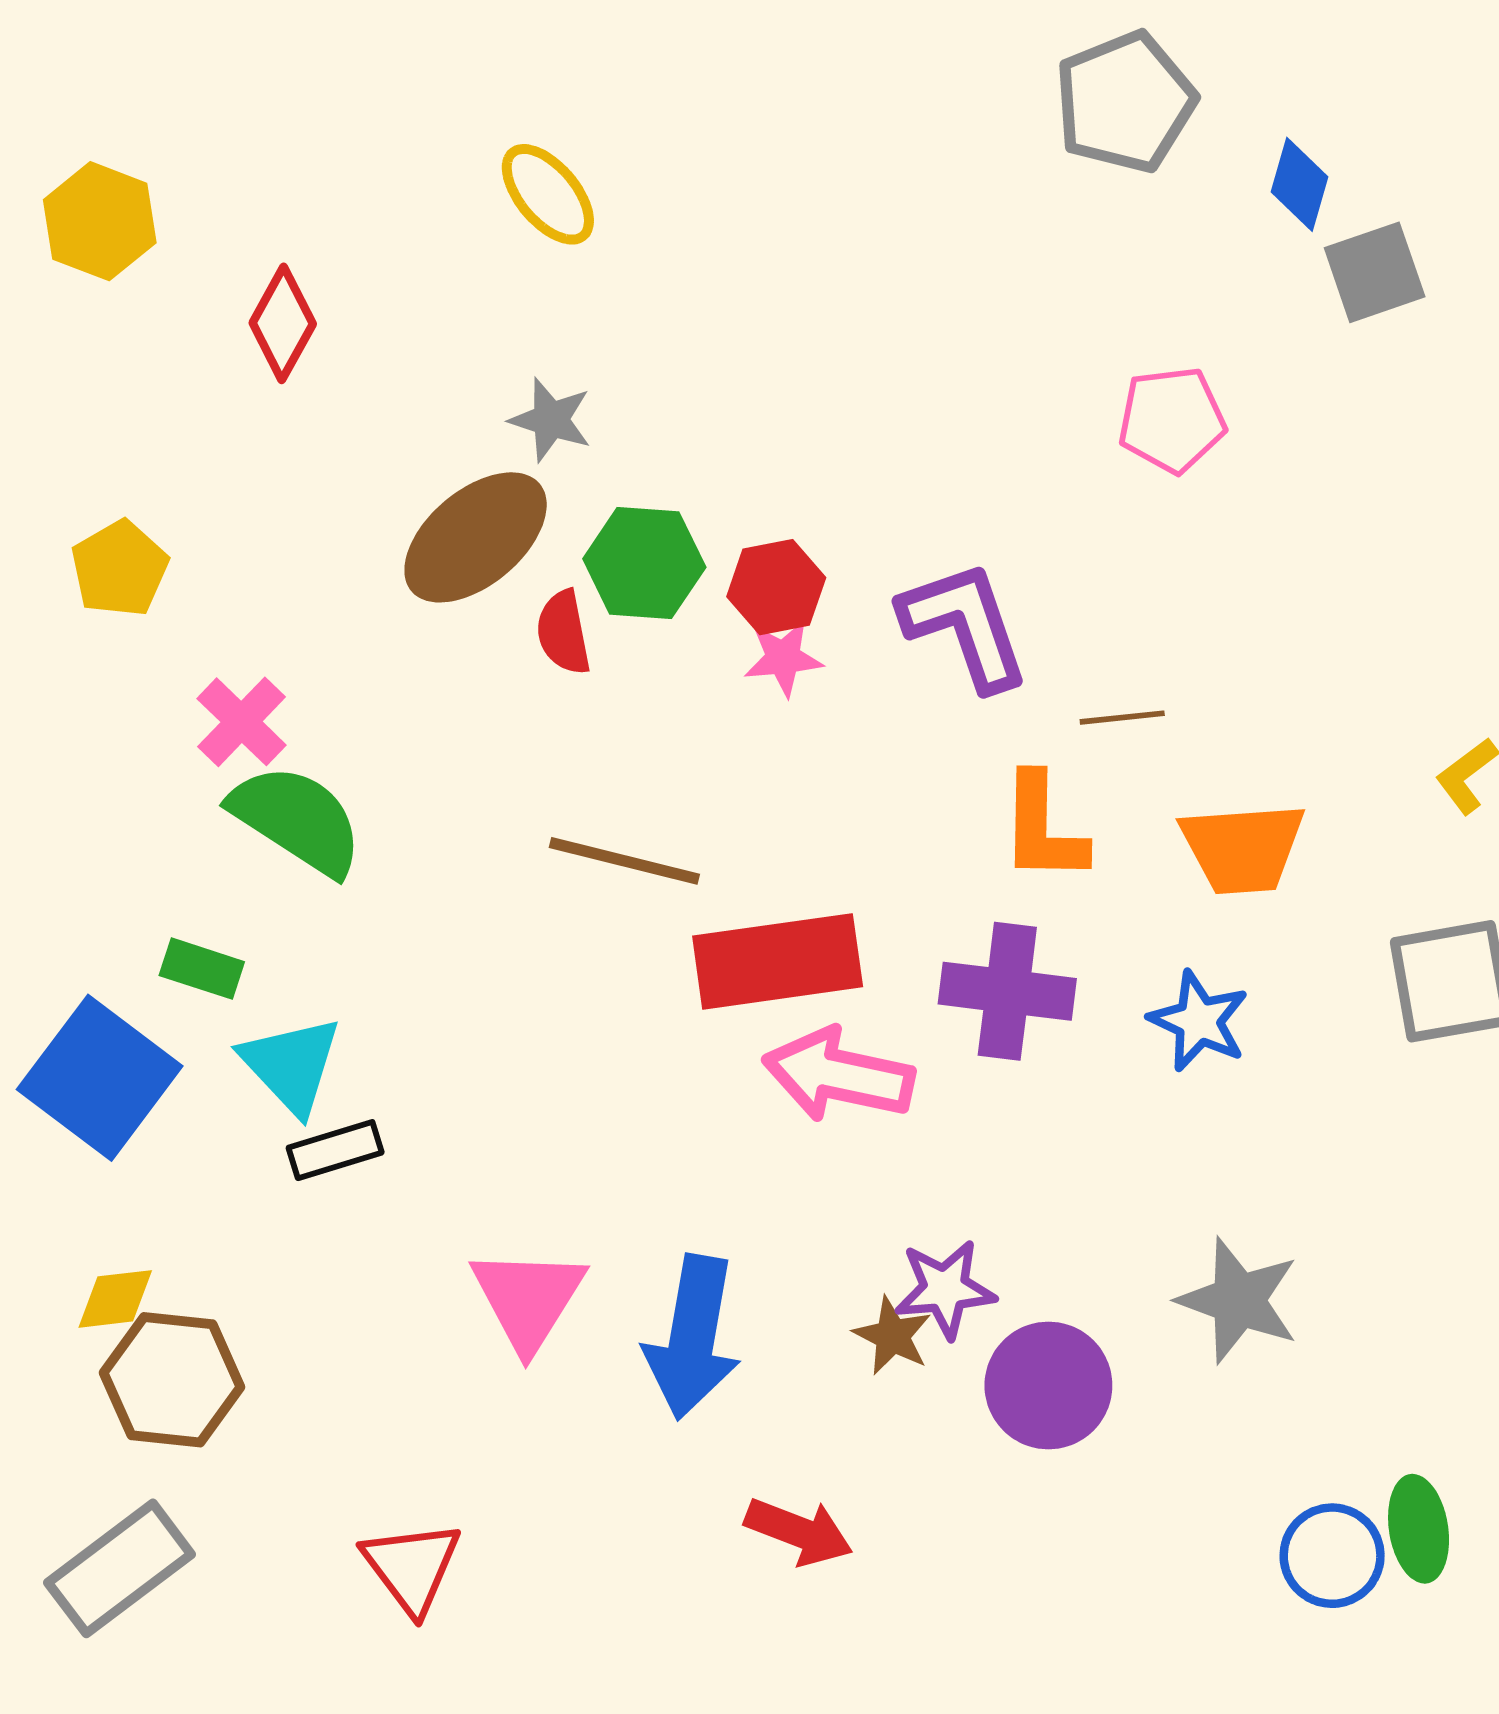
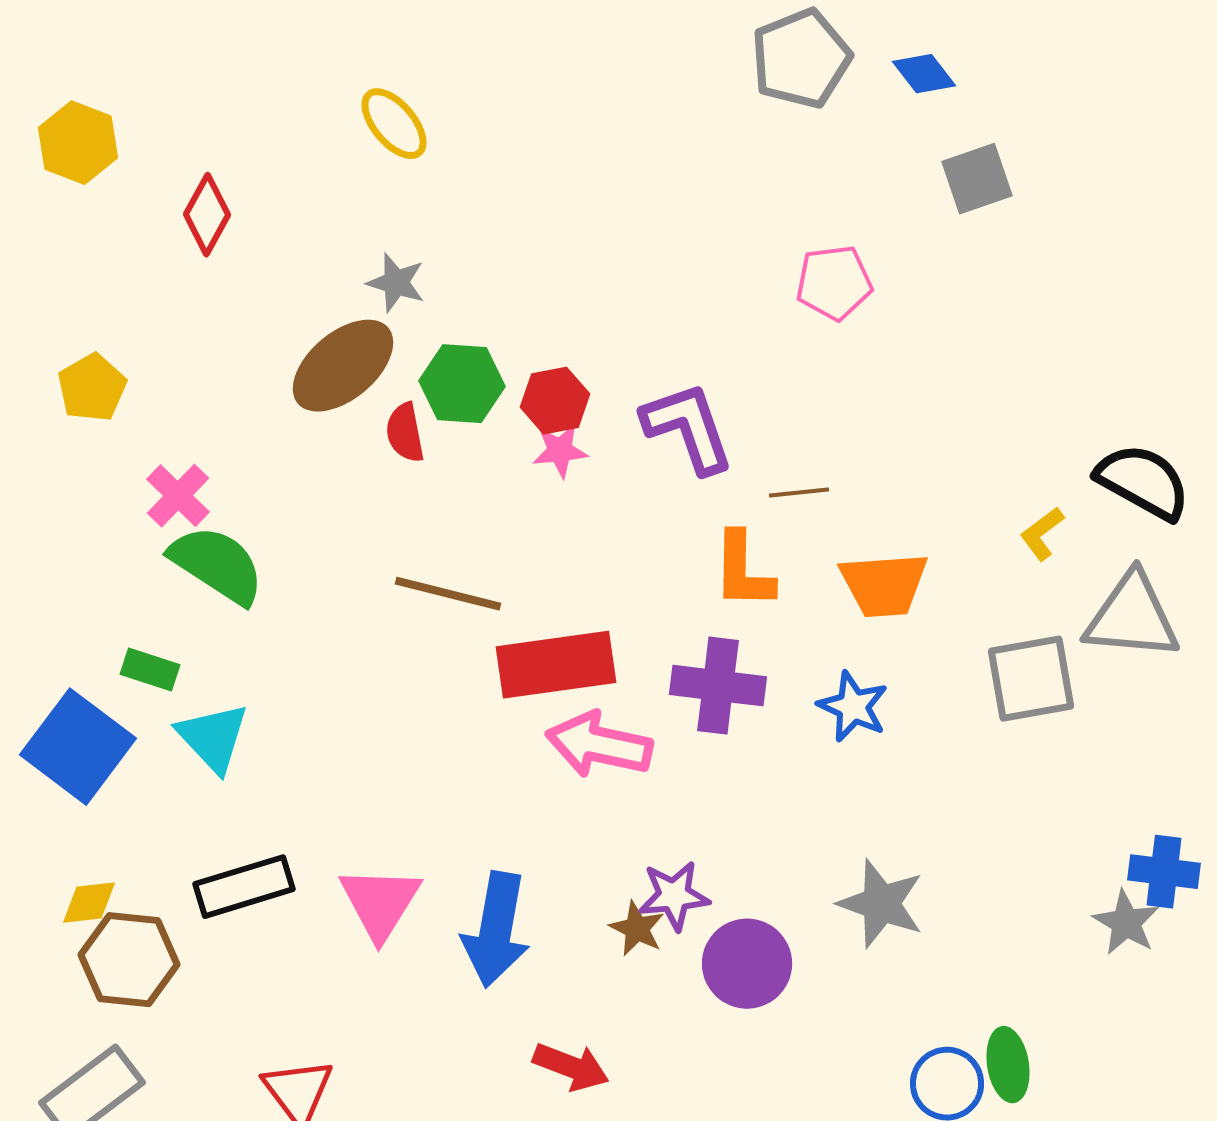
blue diamond: (1299, 184) -> (924, 74), moved, turned -54
black rectangle: (335, 1150) -> (244, 887), moved, size x1.5

